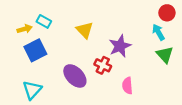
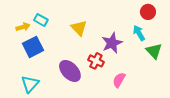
red circle: (167, 13) -> (148, 12), moved
cyan arrow: (158, 32) -> (139, 33), moved
pink semicircle: (127, 86) -> (119, 80), turned 35

